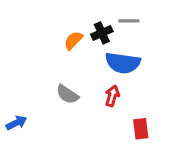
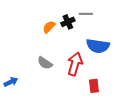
blue semicircle: (123, 63) -> (98, 46), moved
red arrow: (112, 96) -> (75, 64), size x1.6

